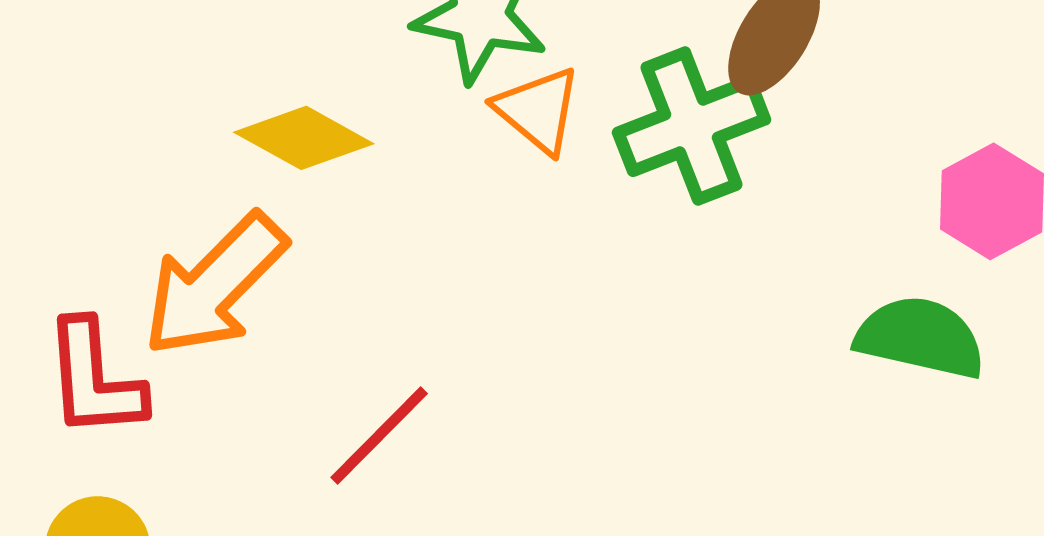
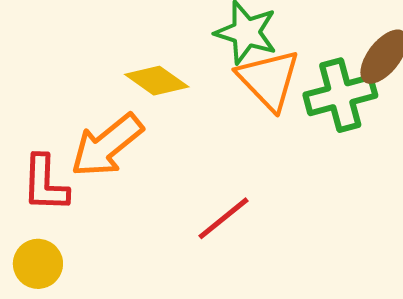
orange triangle: (538, 110) -> (269, 80), size x1.5
red line: (379, 436) -> (223, 218), moved

